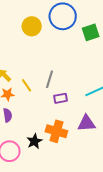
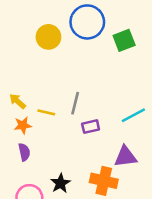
yellow line: (27, 85) -> (46, 112), turned -40
orange cross: (56, 131) -> (104, 181), moved

